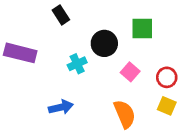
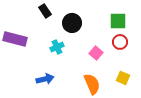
green square: (142, 28) -> (118, 21), moved
black circle: (104, 43) -> (72, 23), moved
red circle: (167, 77) -> (120, 42), moved

